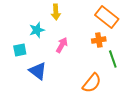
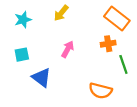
yellow arrow: (56, 12) -> (61, 13), turned 42
cyan star: (37, 30) -> (23, 20), moved
orange semicircle: (92, 83) -> (100, 91), turned 65

